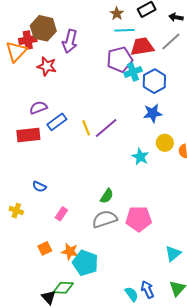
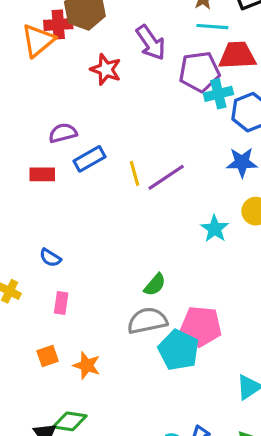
purple arrow: (70, 41) -> (151, 43), moved, turned -55
red star: (47, 66) -> (106, 69), moved
red rectangle: (28, 135) -> (42, 174), size x0.7
pink rectangle: (61, 214) -> (61, 303), moved, turned -32
cyan pentagon: (85, 263) -> (178, 350), moved

